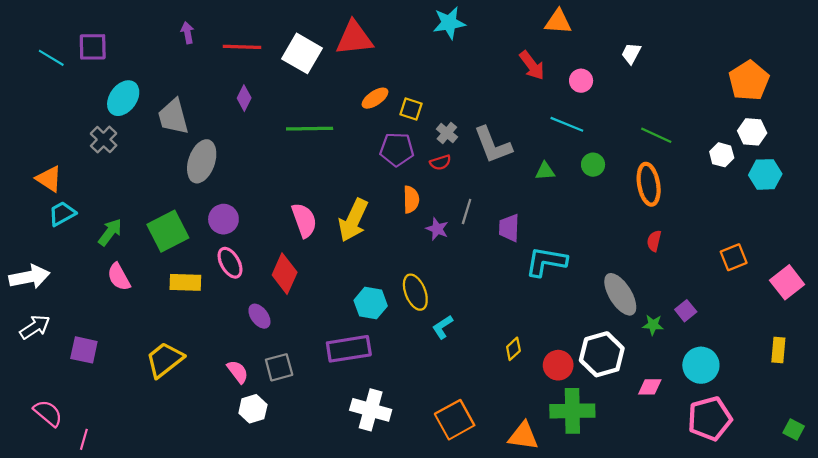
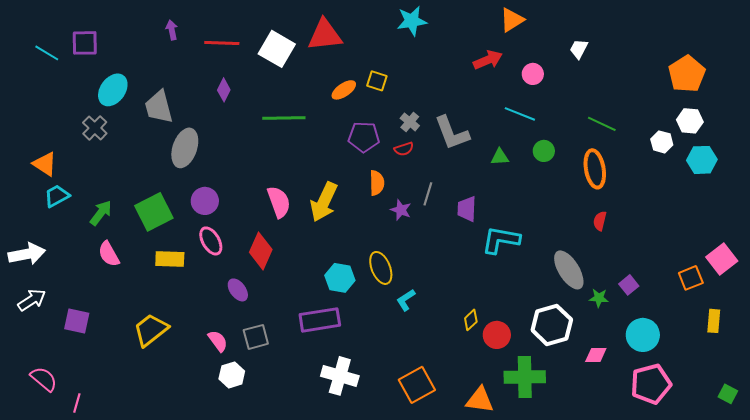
orange triangle: (558, 22) -> (512, 20), turned -36
red arrow: (532, 65) -> (488, 60), turned -76
yellow square: (411, 109) -> (377, 81), moved
orange square: (734, 257) -> (691, 278), moved
red circle: (558, 365) -> (497, 335), moved

